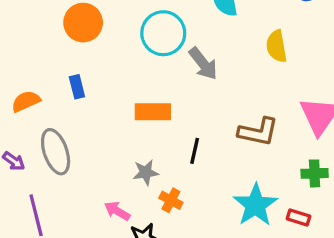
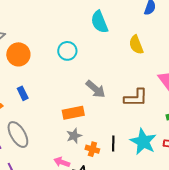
cyan circle: (163, 33) -> (67, 51), size x0.7
gray arrow: (203, 64) -> (96, 89), moved
orange rectangle: (153, 112) -> (73, 113), moved
black line: (195, 151) -> (113, 144), moved

